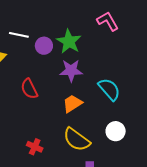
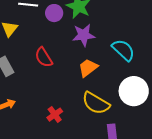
white circle: (116, 131) -> (134, 91), size x1.5
red cross: (35, 147) -> (55, 115), turned 35

